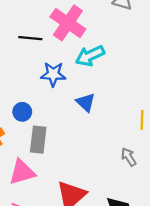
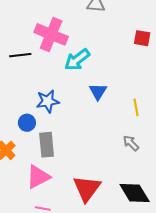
blue star: (53, 74) -> (48, 101), moved
blue triangle: (86, 102) -> (98, 92), moved, turned 30

